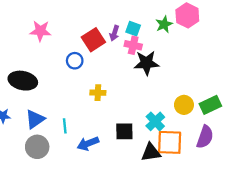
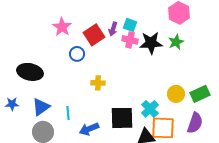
green star: (164, 24) -> (176, 42), moved
pink star: (40, 31) -> (62, 27), moved, turned 30
black star: (146, 63) -> (151, 43), moved
black square: (124, 131) -> (122, 118), size x1.4

